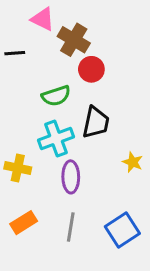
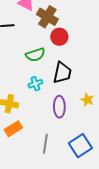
cyan cross: (56, 139) -> (35, 84), size x0.6
purple ellipse: (71, 177) -> (59, 107), moved
orange rectangle: (24, 223) -> (13, 129), moved

